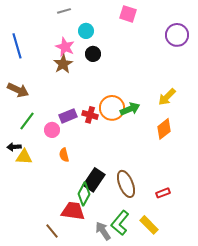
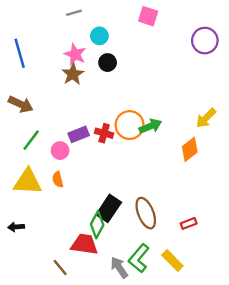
yellow arrow: (167, 97) -> (206, 118), moved
black arrow: (14, 147) -> (16, 227), moved
orange semicircle: (64, 155) -> (58, 179), moved
yellow triangle: (24, 157) -> (28, 182), size x1.5

